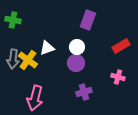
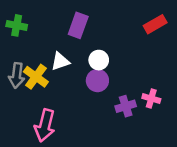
purple rectangle: (88, 20) -> (78, 25), moved
red rectangle: (121, 46) -> (155, 24), moved
purple cross: (84, 92) -> (126, 106), moved

